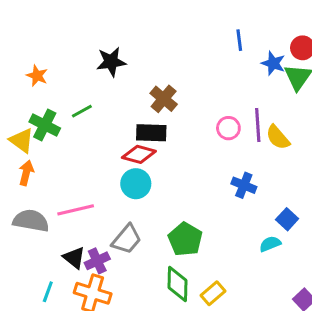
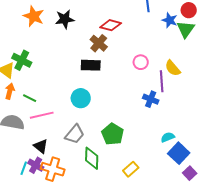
orange star: (37, 76) -> (34, 16), moved, size x1.5
green line: (82, 111) -> (30, 98), moved, turned 56
purple line: (258, 125) -> (162, 81), moved
red diamond: (139, 154) -> (111, 25), moved
blue square: (287, 219) -> (179, 153), moved, size x1.5
purple cross: (97, 261) -> (36, 165), moved, turned -35
green diamond: (178, 284) -> (92, 158), moved

